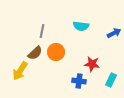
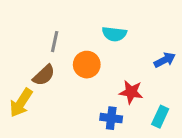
blue arrow: (114, 33) -> (165, 60), moved
orange circle: (56, 52) -> (87, 65), moved

